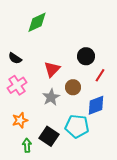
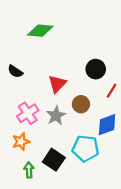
green diamond: (37, 22) -> (40, 31), turned 30
pink cross: (17, 85) -> (28, 113), moved

